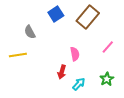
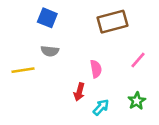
blue square: (56, 14) -> (47, 18), moved, turned -35
brown rectangle: (88, 17) -> (112, 22), turned 35
gray semicircle: (30, 32) -> (50, 51), moved, turned -56

